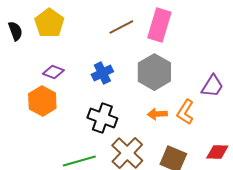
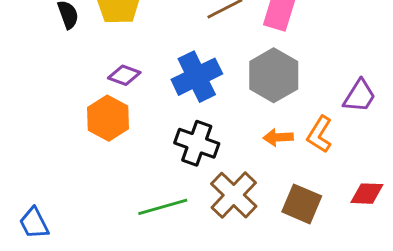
blue cross: (102, 73) -> (197, 77), size x1.5

